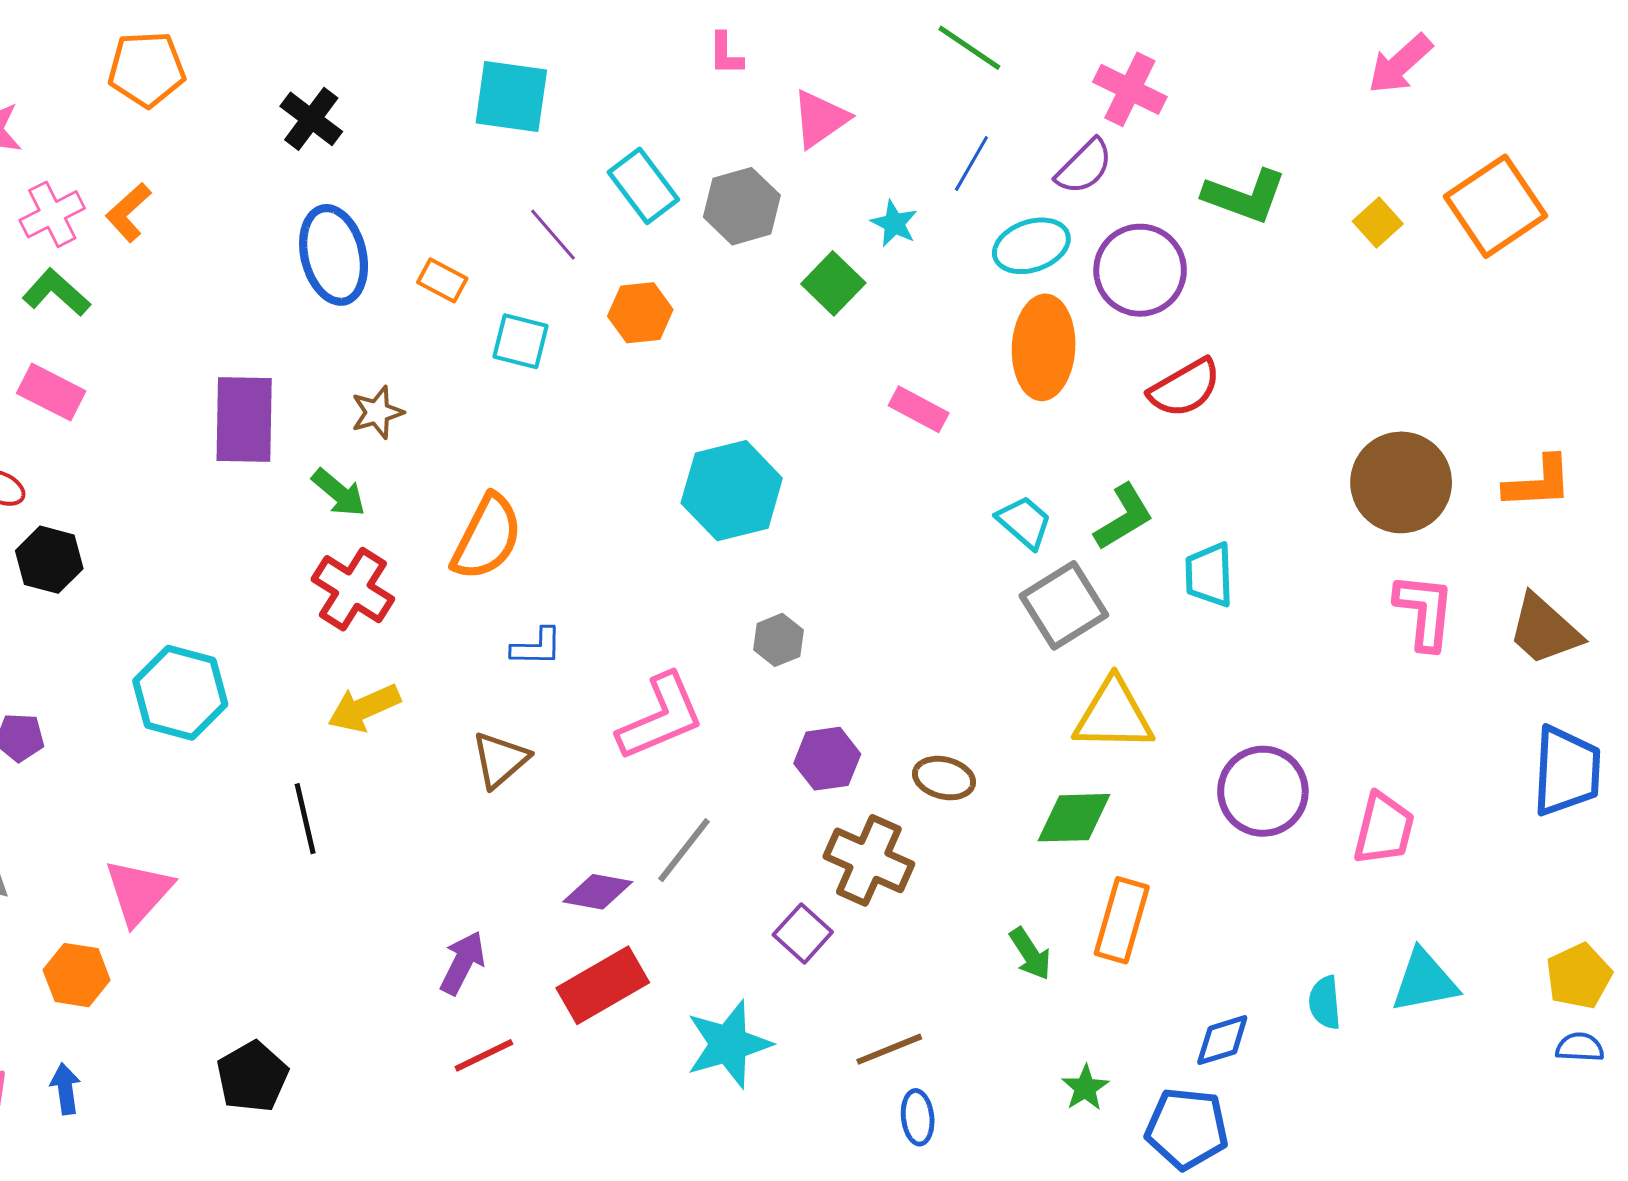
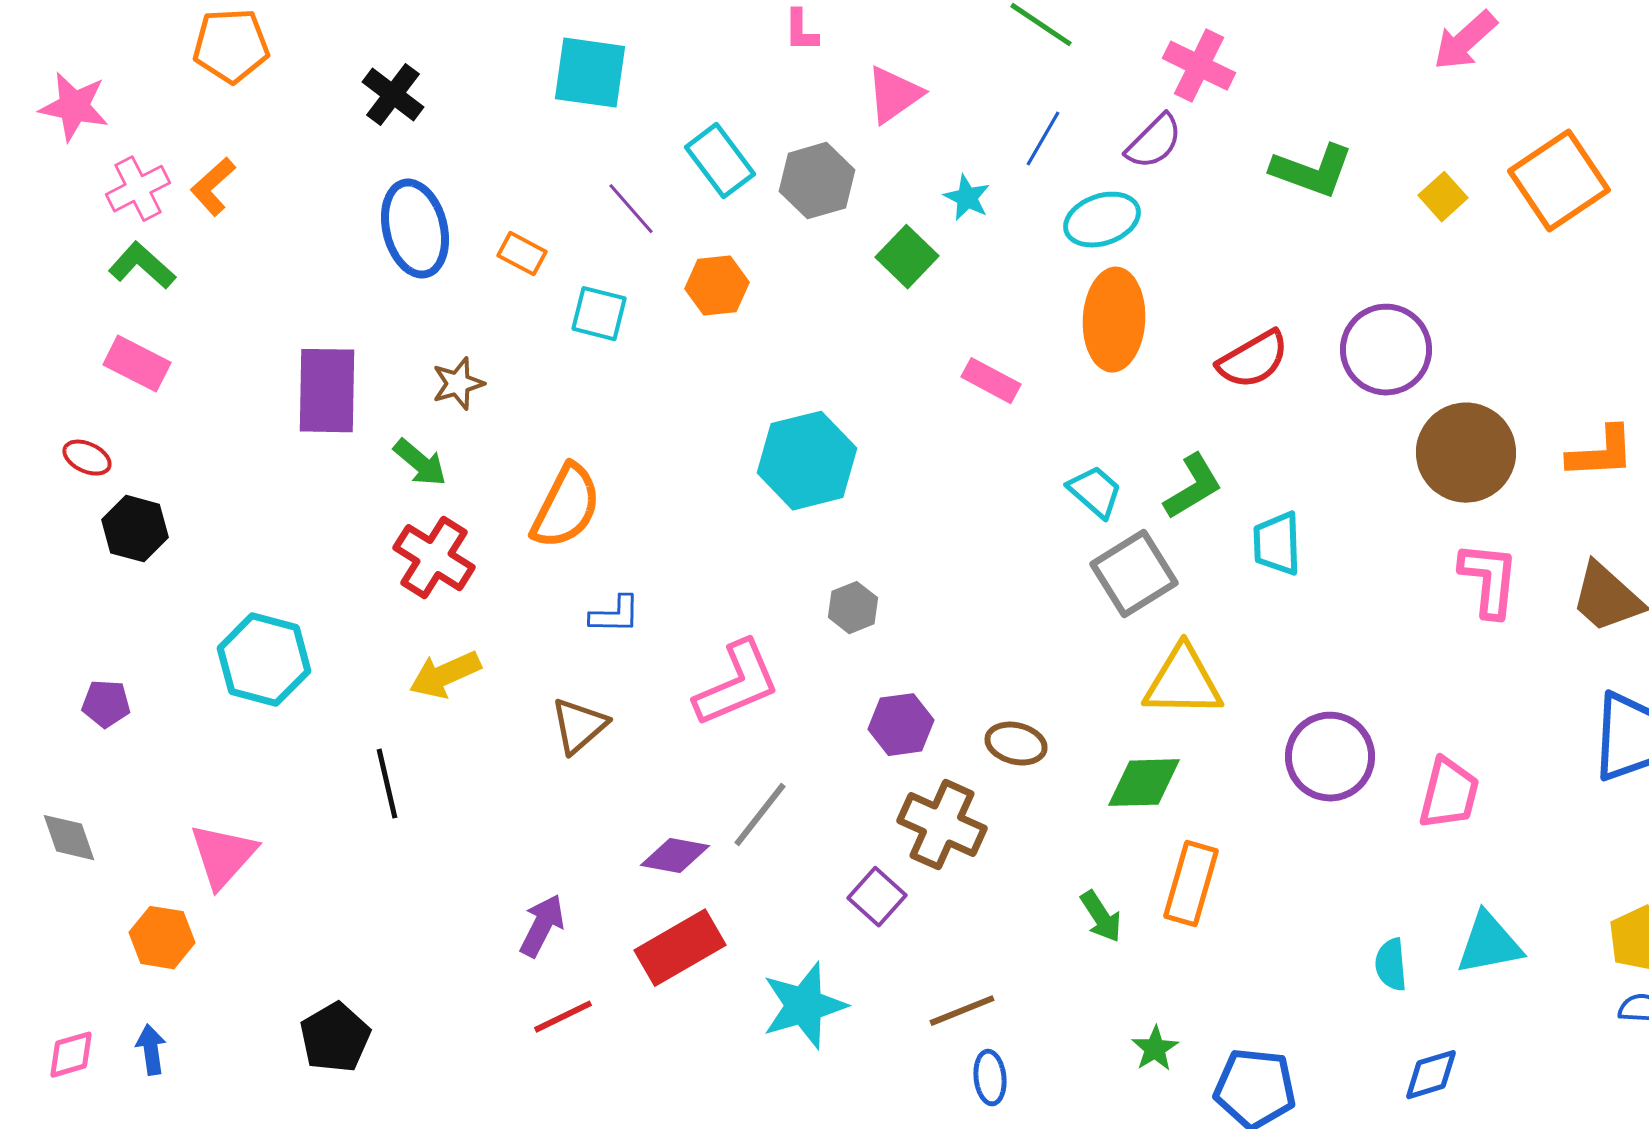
purple circle: (1140, 270) -> (1386, 350), moved
blue diamond: (1222, 1040) -> (1431, 1075), moved

